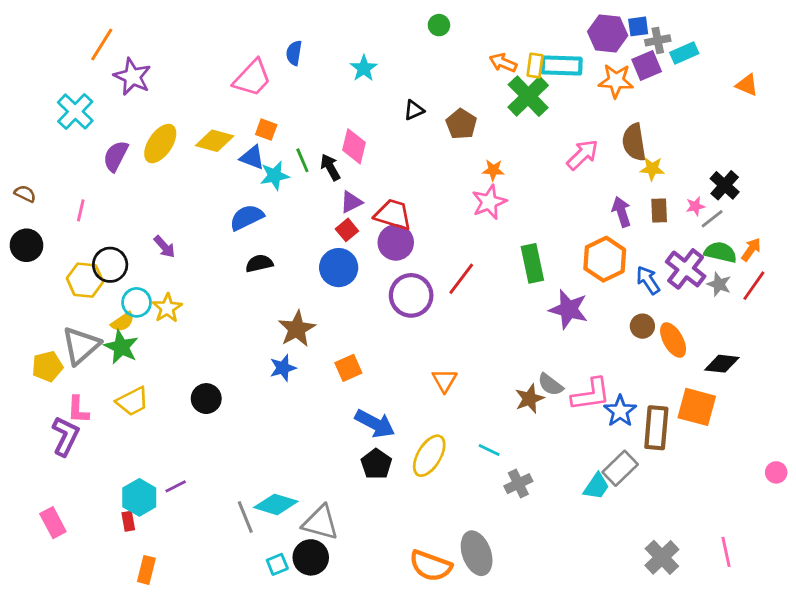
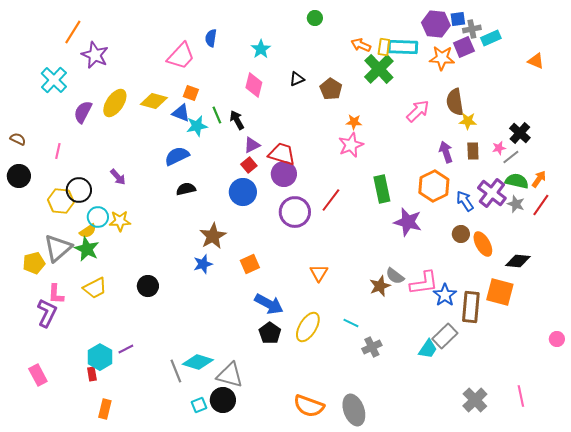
pink diamond: (354, 146) -> (254, 85), moved
yellow star: (167, 308) -> (120, 221), turned 30
gray ellipse: (477, 553) -> (354, 410), moved

